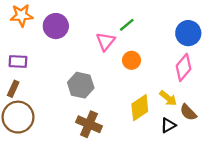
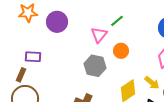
purple rectangle: (18, 61) -> (33, 57), moved
gray hexagon: (81, 85) -> (95, 66), moved

